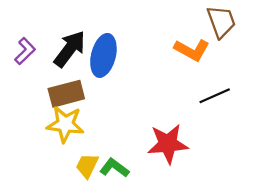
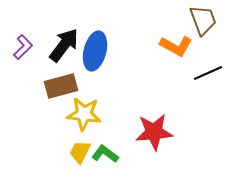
black line: (215, 96) -> (208, 73), moved
yellow star: (65, 124) -> (84, 114), moved

